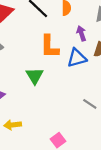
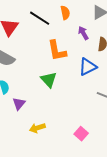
blue triangle: (77, 58) -> (88, 67), moved

